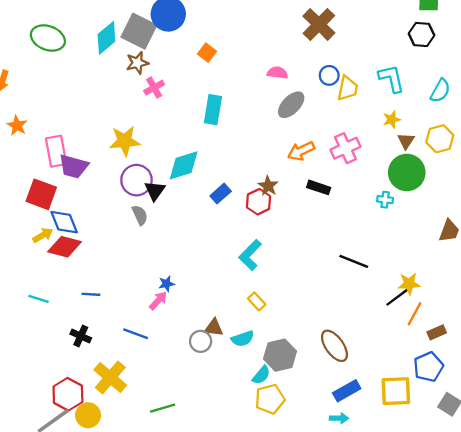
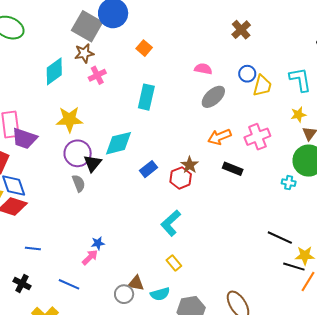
brown cross: (319, 24) -> (241, 30), size x0.7
cyan diamond: (106, 38) -> (54, 71), moved
black line: (354, 261) -> (280, 238), moved
black line: (397, 297) -> (294, 267), turned 50

